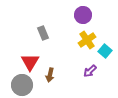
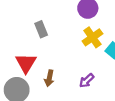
purple arrow: (90, 71) -> (87, 81), moved

